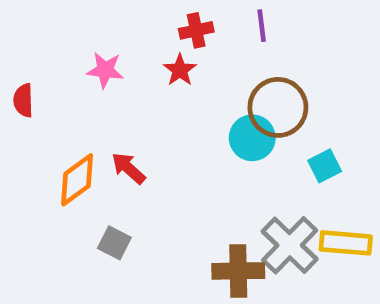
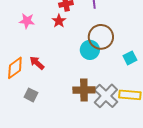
cyan square: (325, 166) -> (130, 58), moved
brown cross: (238, 271) -> (84, 90), moved

